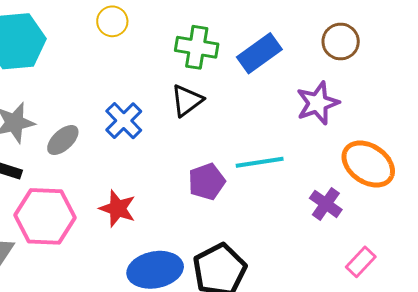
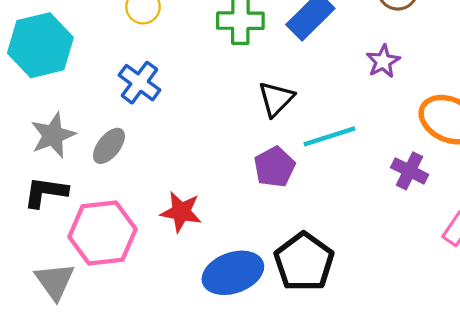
black triangle: (187, 100) -> (276, 99), moved
purple star: (318, 103) -> (383, 61), size x0.7
blue cross: (124, 121) -> (140, 83), moved

